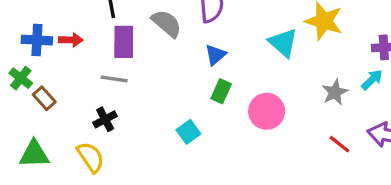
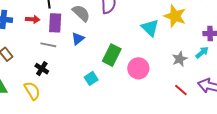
red arrow: (71, 40) -> (33, 19), moved
blue triangle: (215, 55) -> (78, 39), moved
green rectangle: (221, 91) -> (112, 55), size x1.5
black cross: (105, 119) -> (42, 69), turned -32

